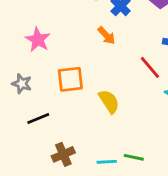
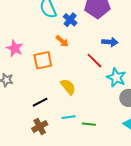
orange square: (70, 79) -> (43, 60), moved
black line: (38, 119) -> (40, 102), moved
cyan line: (107, 162) -> (69, 117), moved

